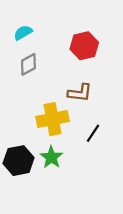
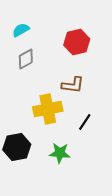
green star: (51, 157) -> (60, 153), moved, turned -30

